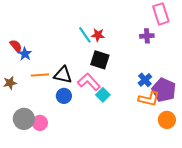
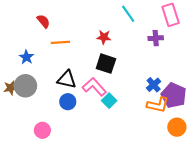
cyan line: (85, 35) -> (128, 14), moved
red semicircle: (16, 46) -> (43, 21), moved
orange line: (40, 75) -> (60, 42), moved
gray circle: (24, 119) -> (25, 86), moved

